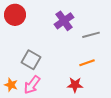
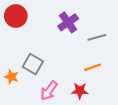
orange star: (11, 85) -> (12, 77), moved
pink arrow: (32, 85) -> (49, 91), moved

